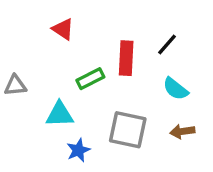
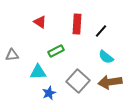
red rectangle: (126, 58) -> (77, 24), moved
gray square: (128, 130) -> (78, 81), turned 30
brown arrow: (182, 131) -> (110, 82), size x1.6

